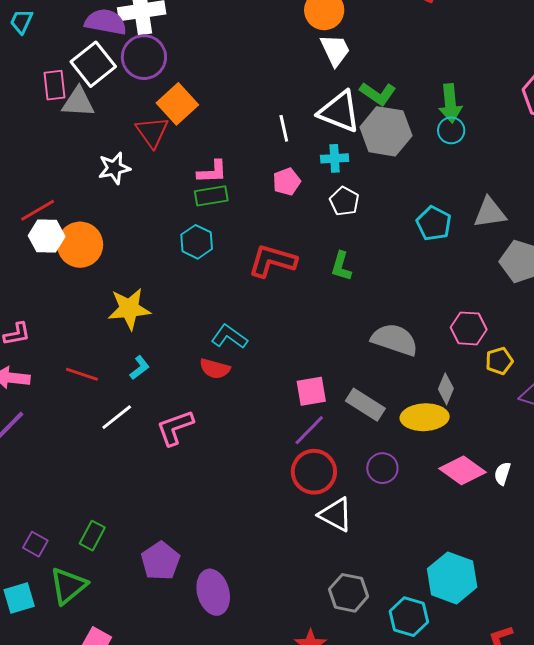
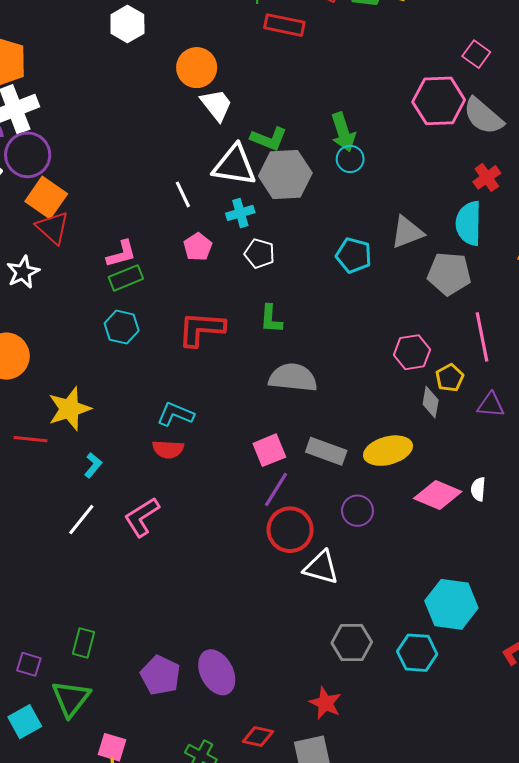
orange square: (177, 104) -> (46, 198), moved
gray semicircle: (395, 340) -> (293, 378), moved
red line: (82, 374) -> (30, 439), moved
gray diamond: (446, 389) -> (431, 402), moved
purple pentagon: (160, 561) -> (160, 675), moved

